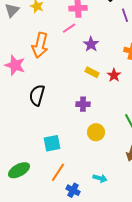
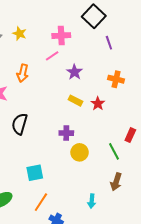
orange arrow: (40, 45) -> (23, 73), size x0.7
yellow circle: (96, 132) -> (80, 152), moved
cyan arrow: (100, 178) -> (92, 201), moved, turned 80

